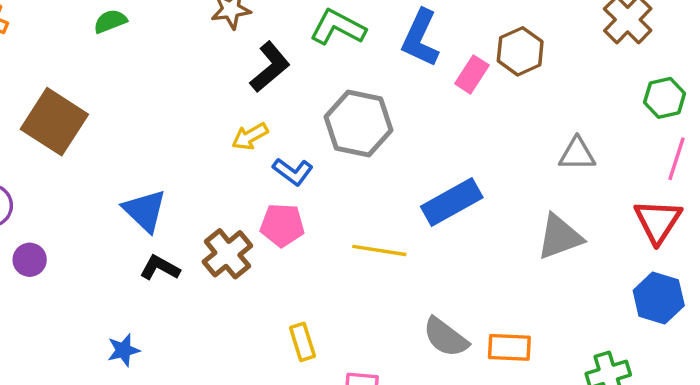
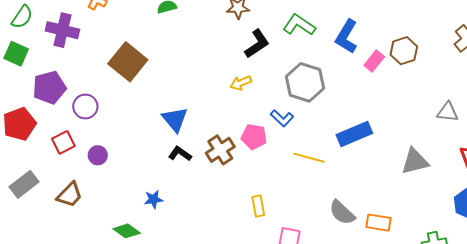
gray triangle: (577, 154) -> (448, 112), moved
blue L-shape: (293, 172) -> (282, 118), moved
purple circle: (30, 260) -> (98, 155), moved

